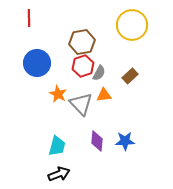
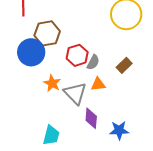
brown hexagon: (82, 42) -> (47, 33), moved
purple diamond: (97, 141) -> (91, 118), moved

